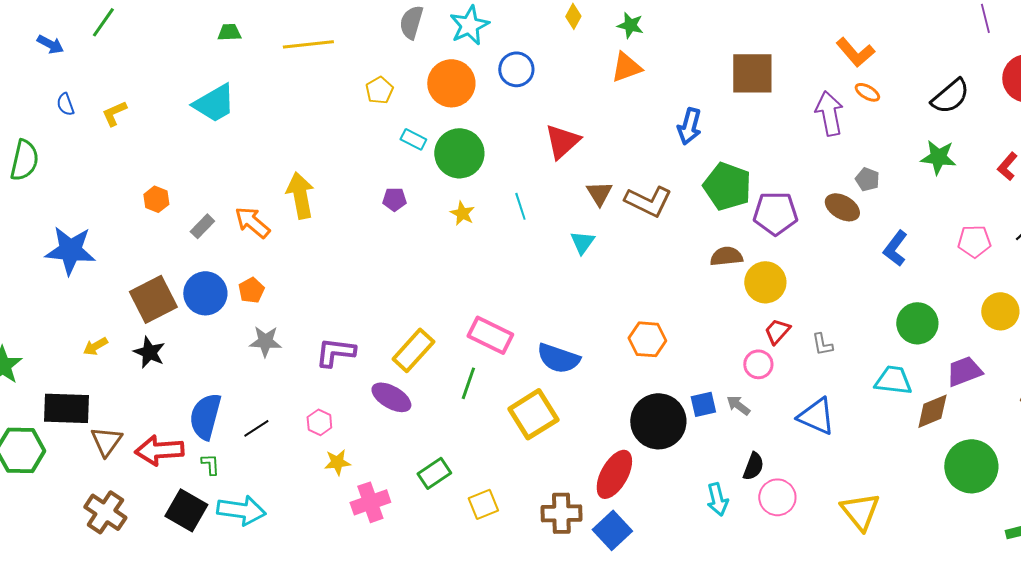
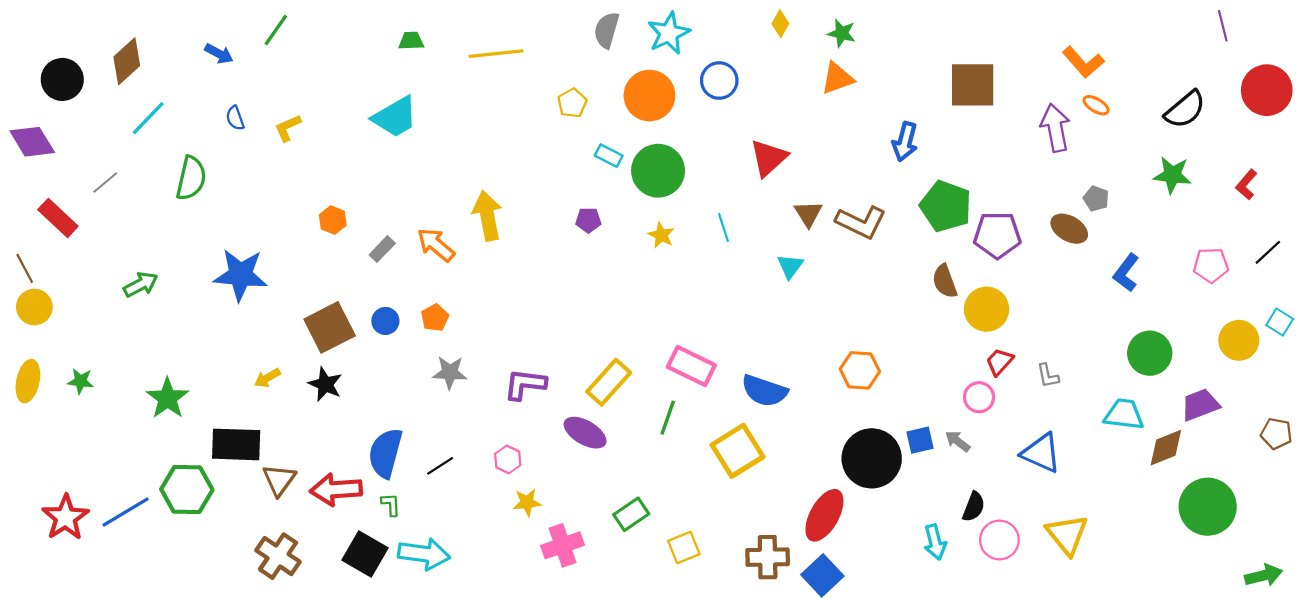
brown semicircle: (726, 256) -> (945, 281), turned -104
blue circle: (205, 293) -> (385, 321), size x0.6
yellow triangle: (860, 511) -> (1067, 535), moved

